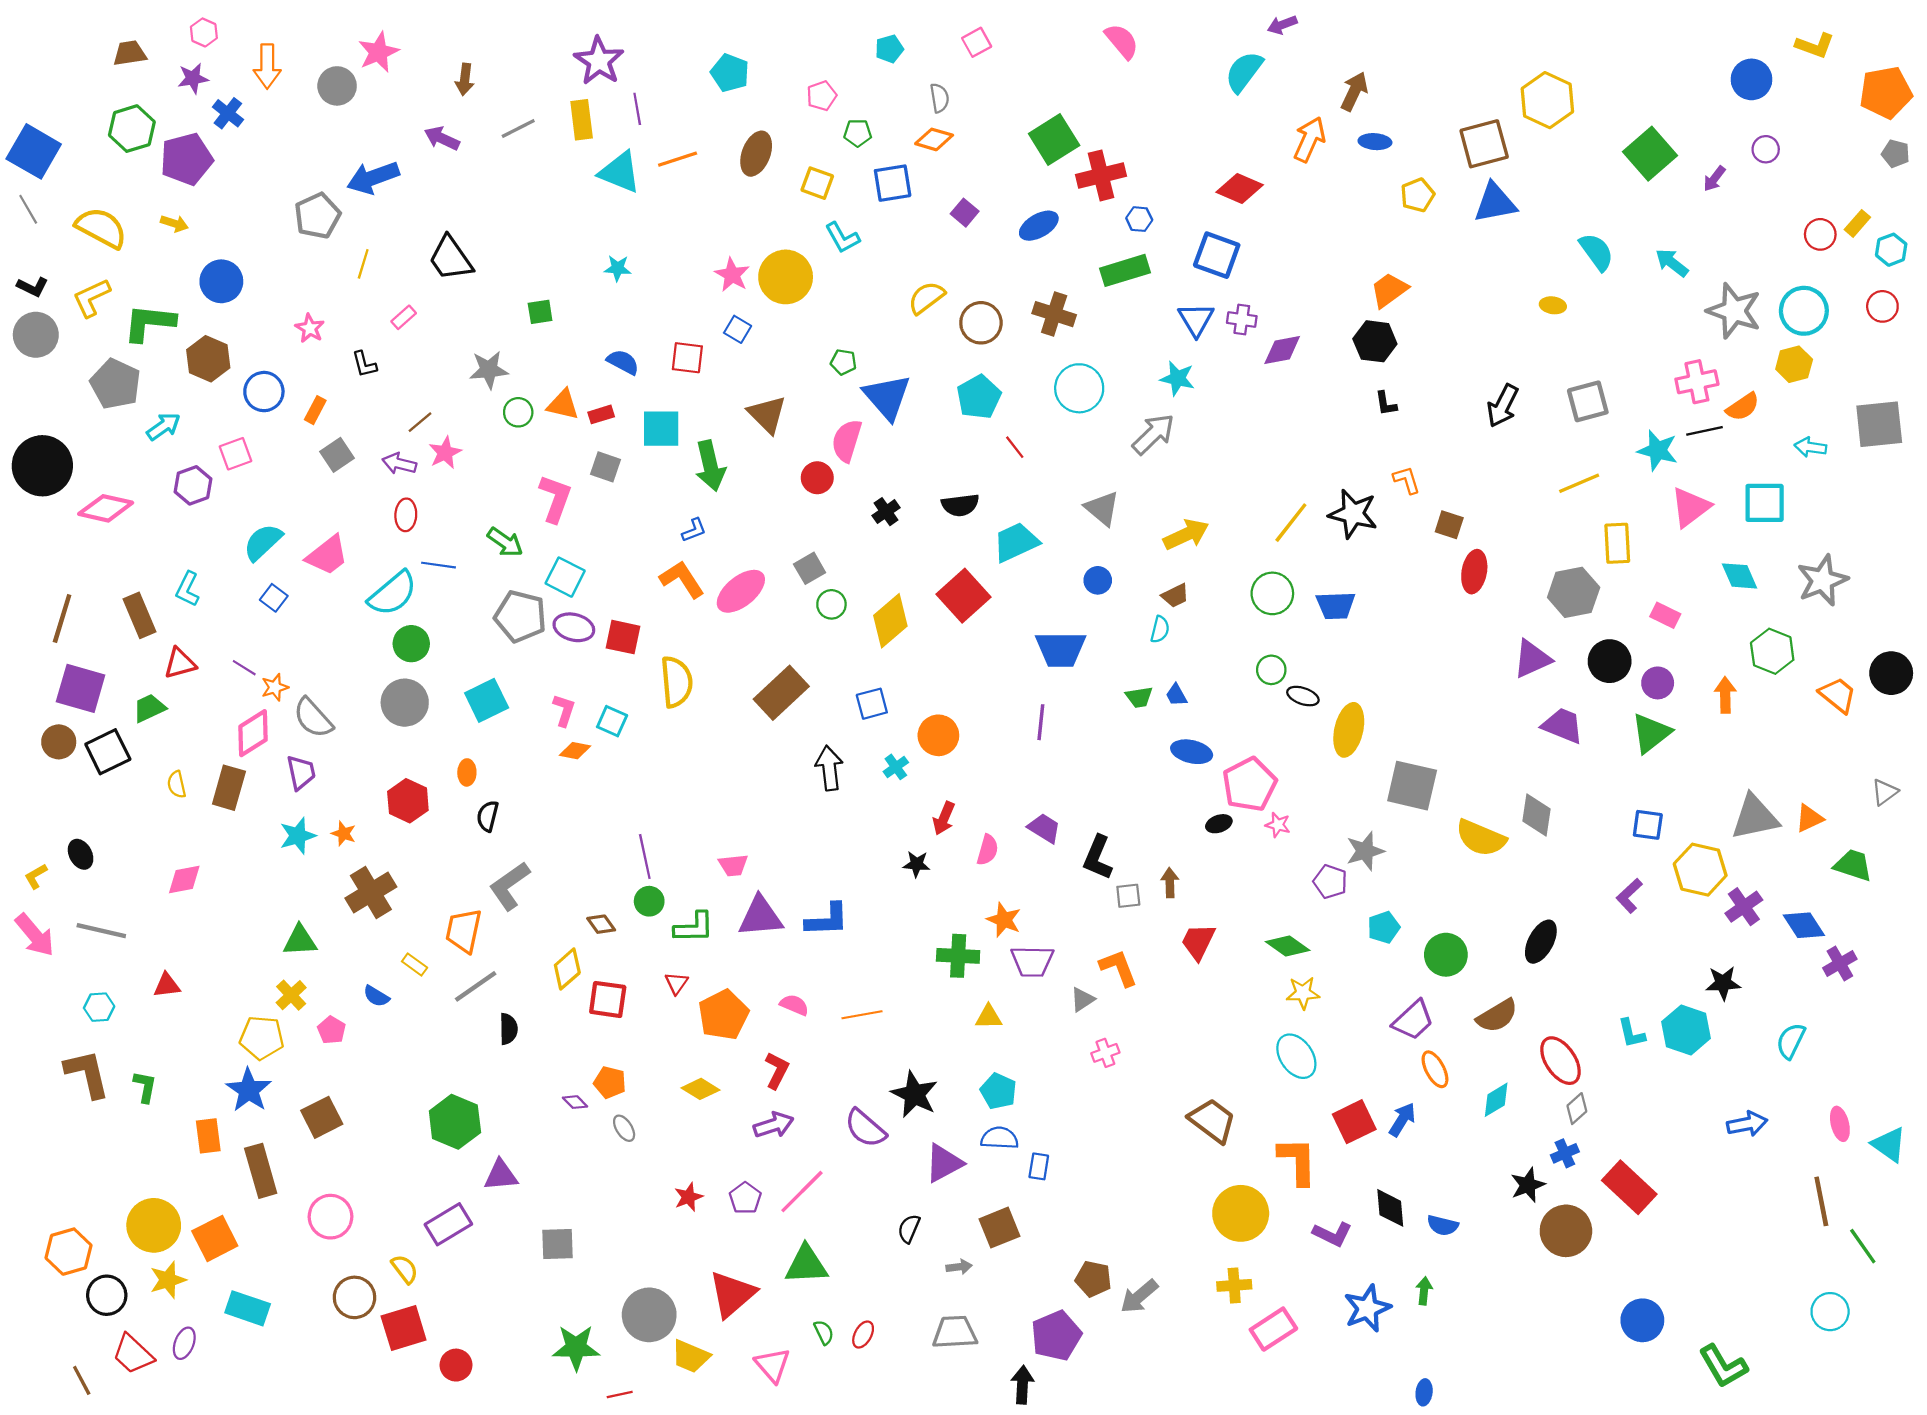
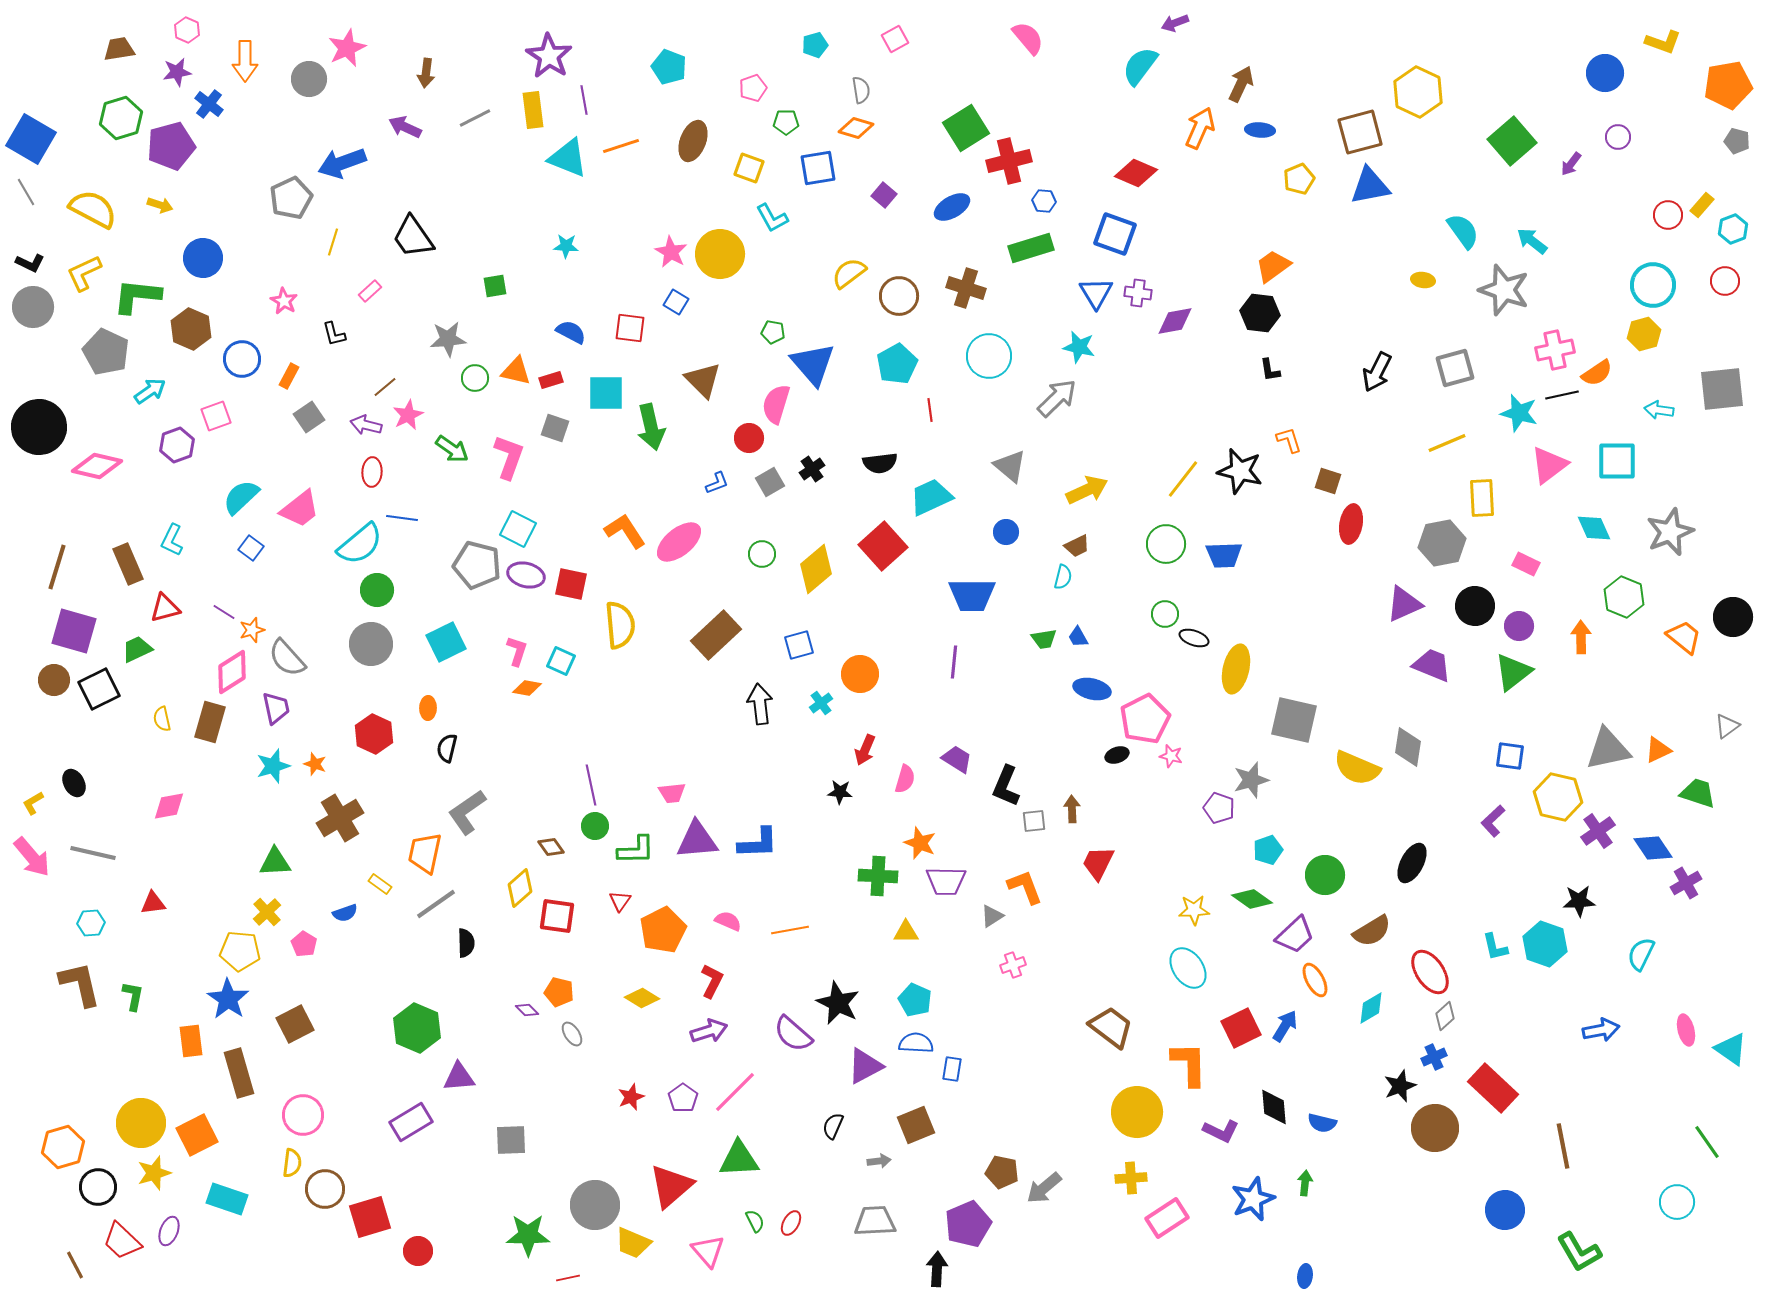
gray star: (1734, 311) -> (1504, 290), moved
red line: (1015, 447) -> (930, 410), turned 30
blue L-shape: (694, 530) -> (717, 483), moved
green arrow: (505, 542) -> (452, 449), moved
gray square: (810, 568) -> (770, 482), moved
green diamond: (1288, 946) -> (1252, 899), moved
blue semicircle: (376, 996) -> (345, 913), turned -50
brown line: (1821, 1201) -> (1563, 1146), moved
yellow semicircle: (405, 1269) -> (292, 1163), moved, turned 44

